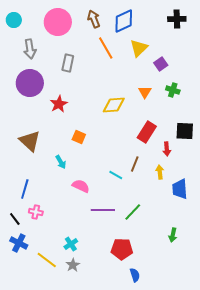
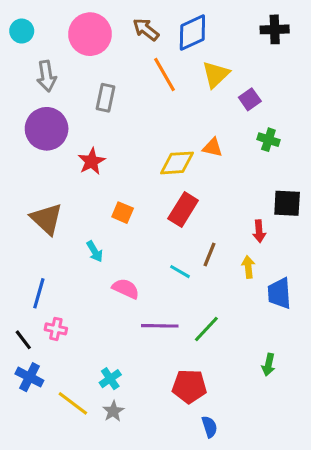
brown arrow: (94, 19) -> (146, 29), turned -30
orange triangle: (145, 92) -> (213, 147), moved, turned -48
red rectangle: (147, 132) -> (183, 209), moved

